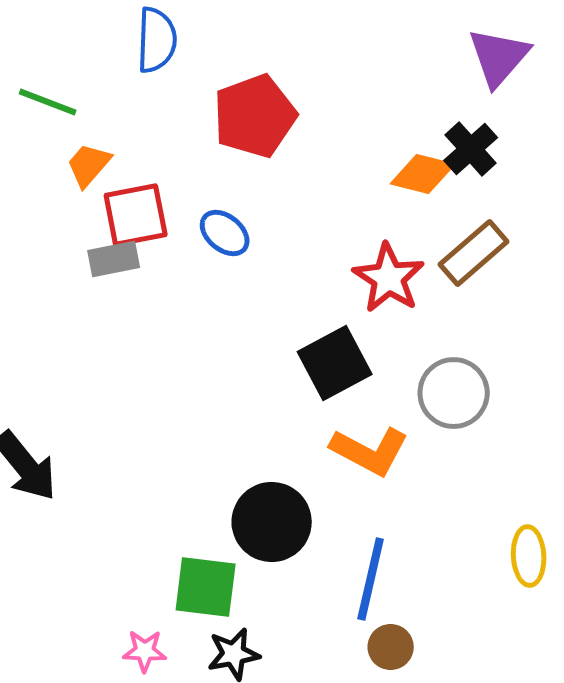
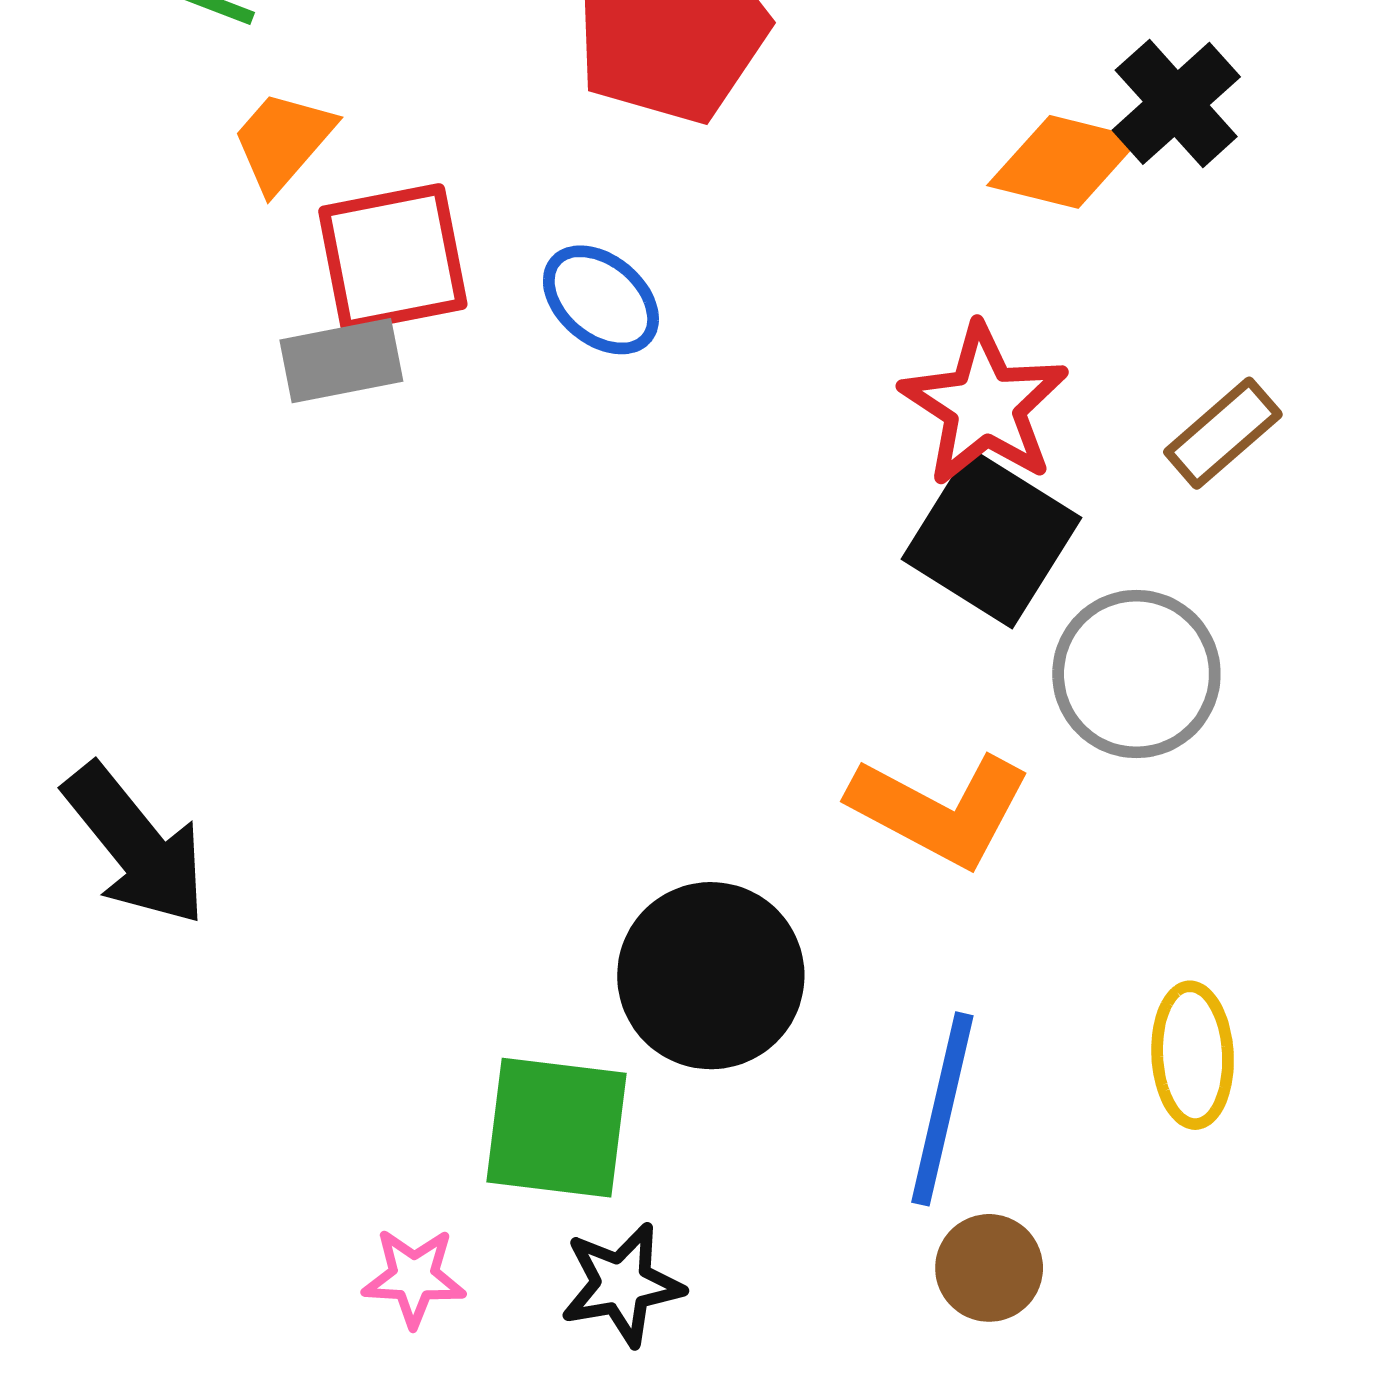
brown rectangle: (474, 253) -> (1223, 433), moved, size x0.7
black square: (335, 363) -> (991, 538), moved, turned -30
yellow ellipse: (529, 556) -> (1193, 1055), moved

